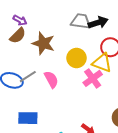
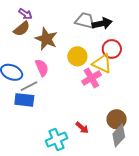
gray line: (28, 77) -> (29, 86), moved
pink semicircle: (51, 79) -> (42, 68), moved
blue rectangle: (28, 118) -> (24, 100), moved

